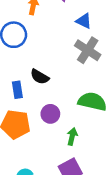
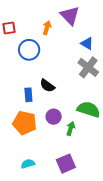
green arrow: (72, 137) -> (71, 129), moved

